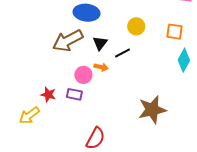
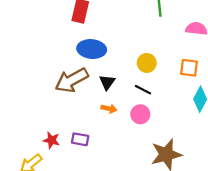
black line: (122, 53) -> (143, 90), moved, turned 56
pink circle: (83, 75) -> (140, 114), moved

